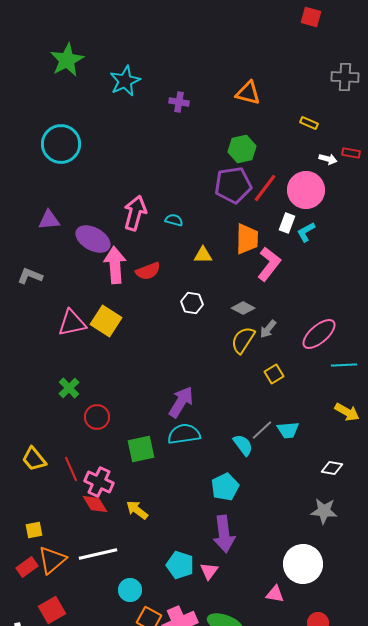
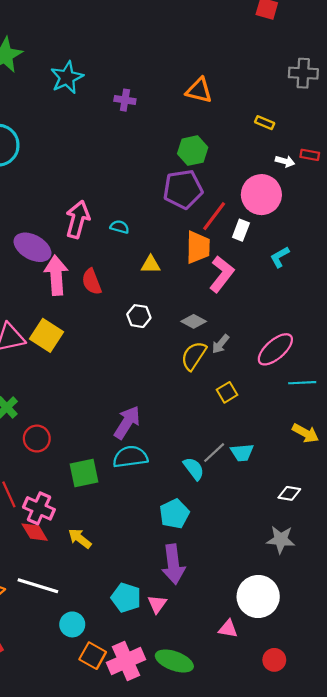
red line: (265, 188) -> (214, 216), moved
cyan L-shape: (306, 232) -> (280, 257), moved
red semicircle: (148, 271) -> (92, 282), turned 90
white line: (98, 554) -> (38, 586), turned 30

